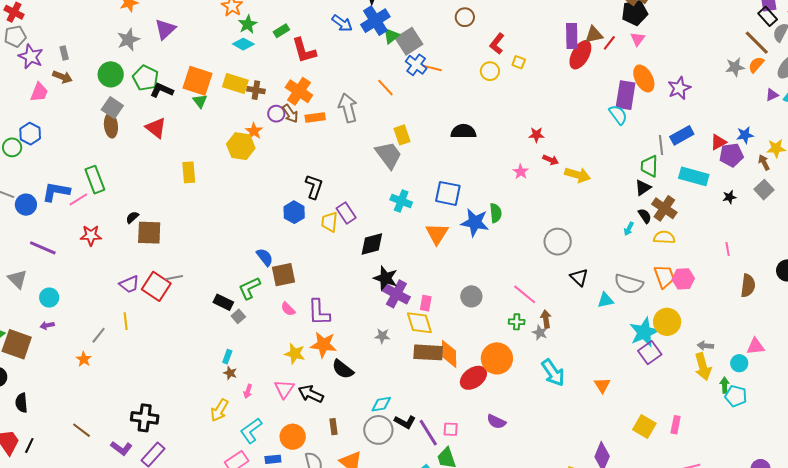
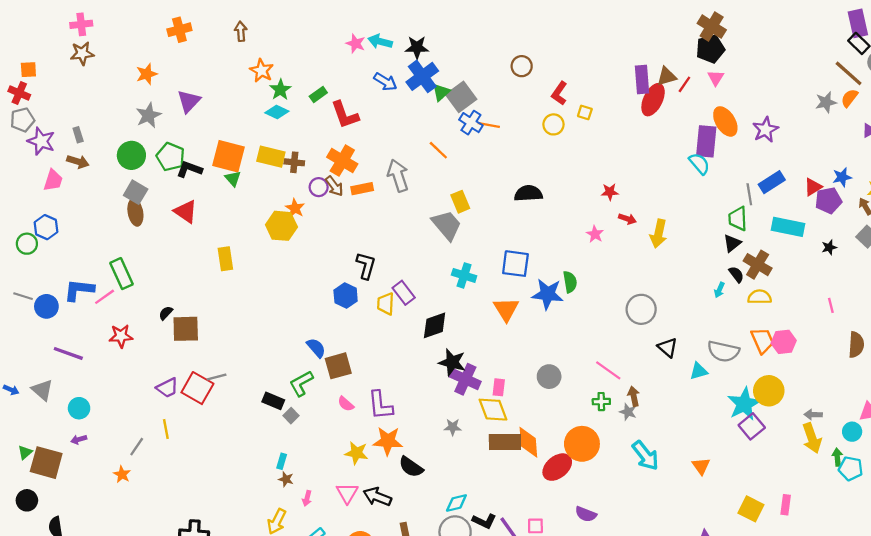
yellow arrow: (578, 175) -> (659, 234), turned 90

